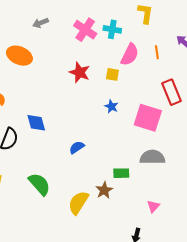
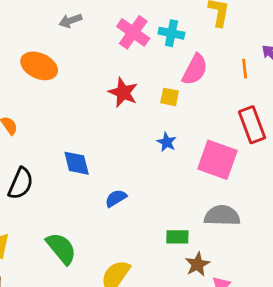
orange line: (157, 52) -> (245, 69), moved
blue diamond: (36, 123) -> (77, 163), moved
brown star: (104, 190) -> (197, 264), moved

